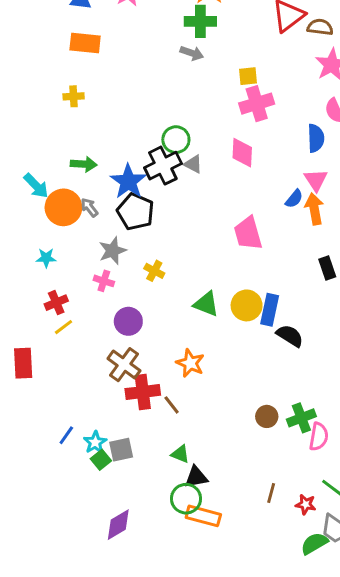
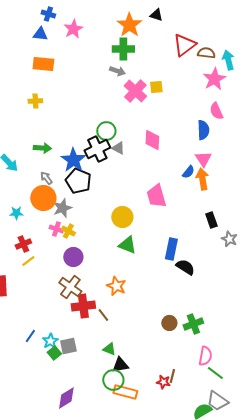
pink cross: (257, 104) -> (135, 91), moved, turned -30
orange circle: (63, 207) -> (43, 198), moved
yellow cross: (154, 271) -> (68, 231), moved
yellow circle: (247, 305) -> (122, 217), moved
pink semicircle: (319, 437) -> (205, 356), moved
red star: (306, 504) -> (163, 382), moved

